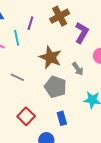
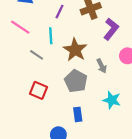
cyan line: (17, 38) -> (51, 36), moved
gray line: (17, 77) -> (37, 55), moved
red square: (26, 116) -> (38, 90), moved, turned -30

